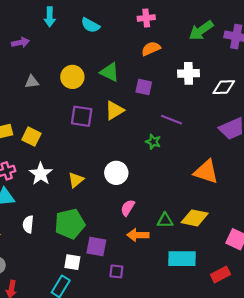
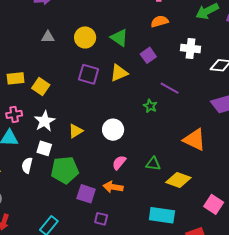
purple square: (144, 87) -> (148, 55), turned 35
green triangle: (165, 220) -> (153, 164), moved
orange arrow: (138, 235) -> (113, 187), moved
white square: (72, 262) -> (44, 148), moved

